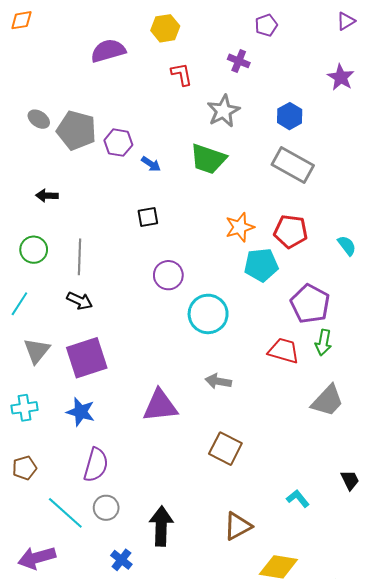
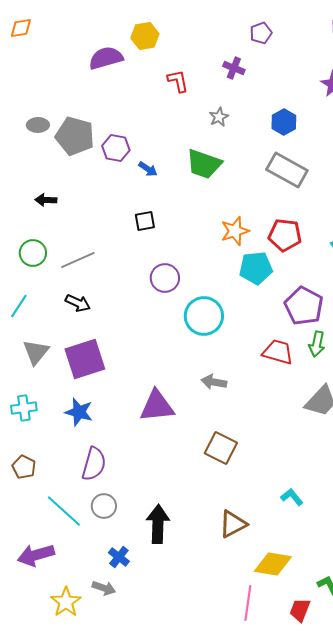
yellow hexagon: (165, 28) -> (145, 36), moved
gray star: (223, 111) -> (219, 117), size x0.6
gray ellipse: (39, 119) -> (38, 125), turned -35
gray line: (80, 257) -> (78, 260), turned 64
brown pentagon: (24, 468) -> (24, 467), turned -30

